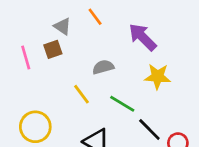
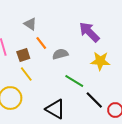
orange line: (95, 17) -> (41, 43), moved
brown square: (53, 49) -> (23, 55), moved
yellow line: (81, 94) -> (26, 74), moved

